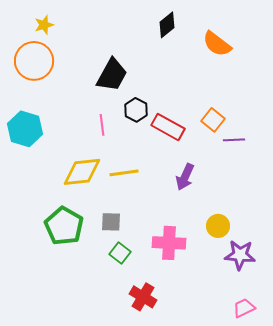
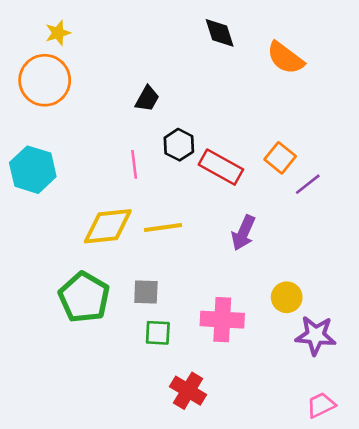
black diamond: (167, 25) -> (220, 33), turned -68
black trapezoid: (112, 75) -> (147, 99), size x0.6
purple line: (234, 140) -> (308, 184), turned -35
green square: (120, 253) -> (158, 333), turned -35

